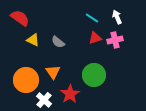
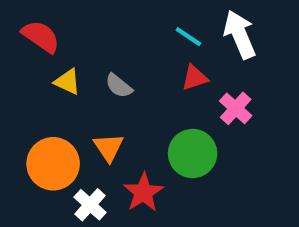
white arrow: (117, 17) -> (240, 35), size x1.6
pink cross: (115, 40) -> (236, 108), moved, turned -35

